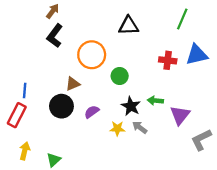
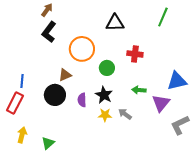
blue triangle: (197, 55) -> (177, 81), moved
red cross: (168, 60) -> (135, 54), moved
black star: (131, 106) -> (104, 95), moved
purple semicircle: (92, 112) -> (82, 100), turned -56

